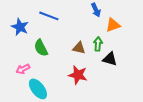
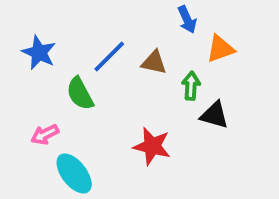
blue line: (49, 16) -> (109, 57), moved, turned -66
brown triangle: (79, 48) -> (154, 62), moved

